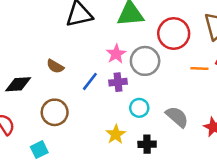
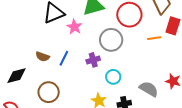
pink star: (116, 54) -> (74, 27), moved
blue line: (90, 81) -> (64, 58), moved
gray semicircle: (177, 117) -> (149, 89), moved

